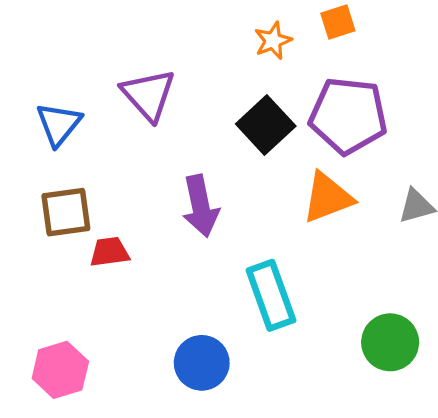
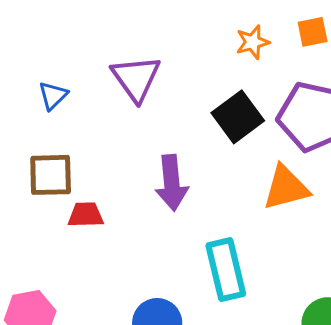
blue triangle: (59, 124) -> (53, 96), size x0.7

